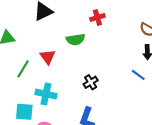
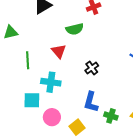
red triangle: (48, 57) -> (59, 51), moved
green line: (23, 69) -> (28, 60), turned -30

